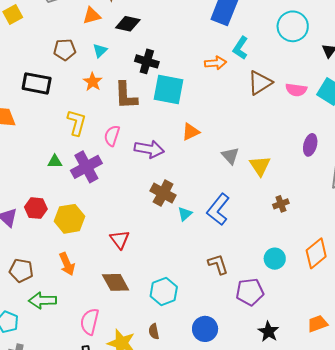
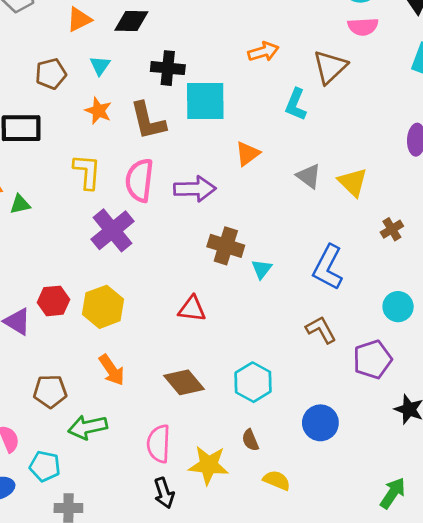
cyan L-shape: (240, 48) -> (296, 104), moved
pink semicircle: (296, 90) -> (363, 27), moved
pink semicircle: (112, 136) -> (139, 180), size x1.4
green triangle: (55, 162) -> (20, 204), moved
blue L-shape: (218, 209) -> (328, 267), moved
red triangle: (120, 239) -> (192, 309), moved, turned -35

